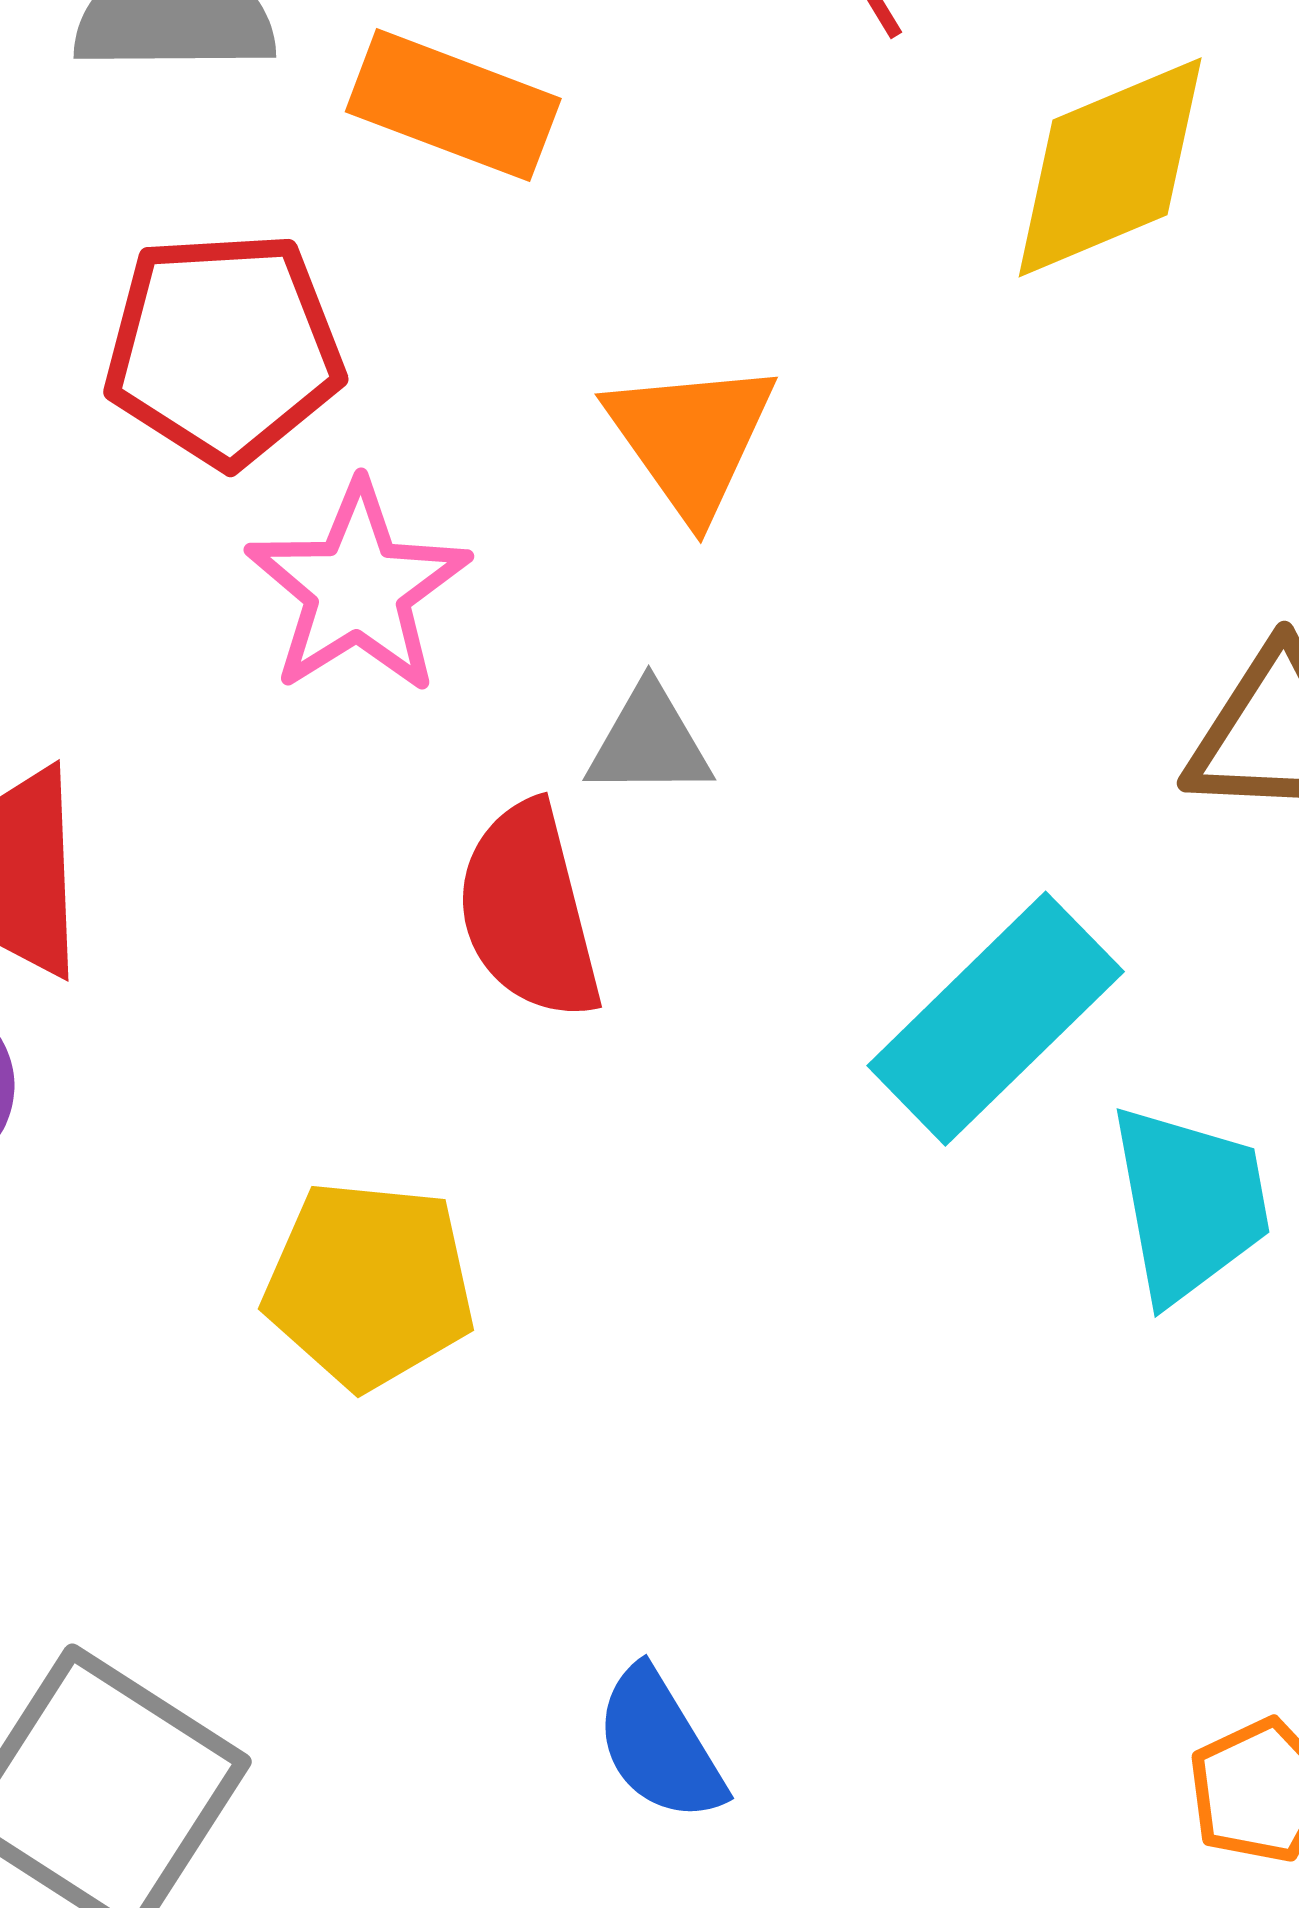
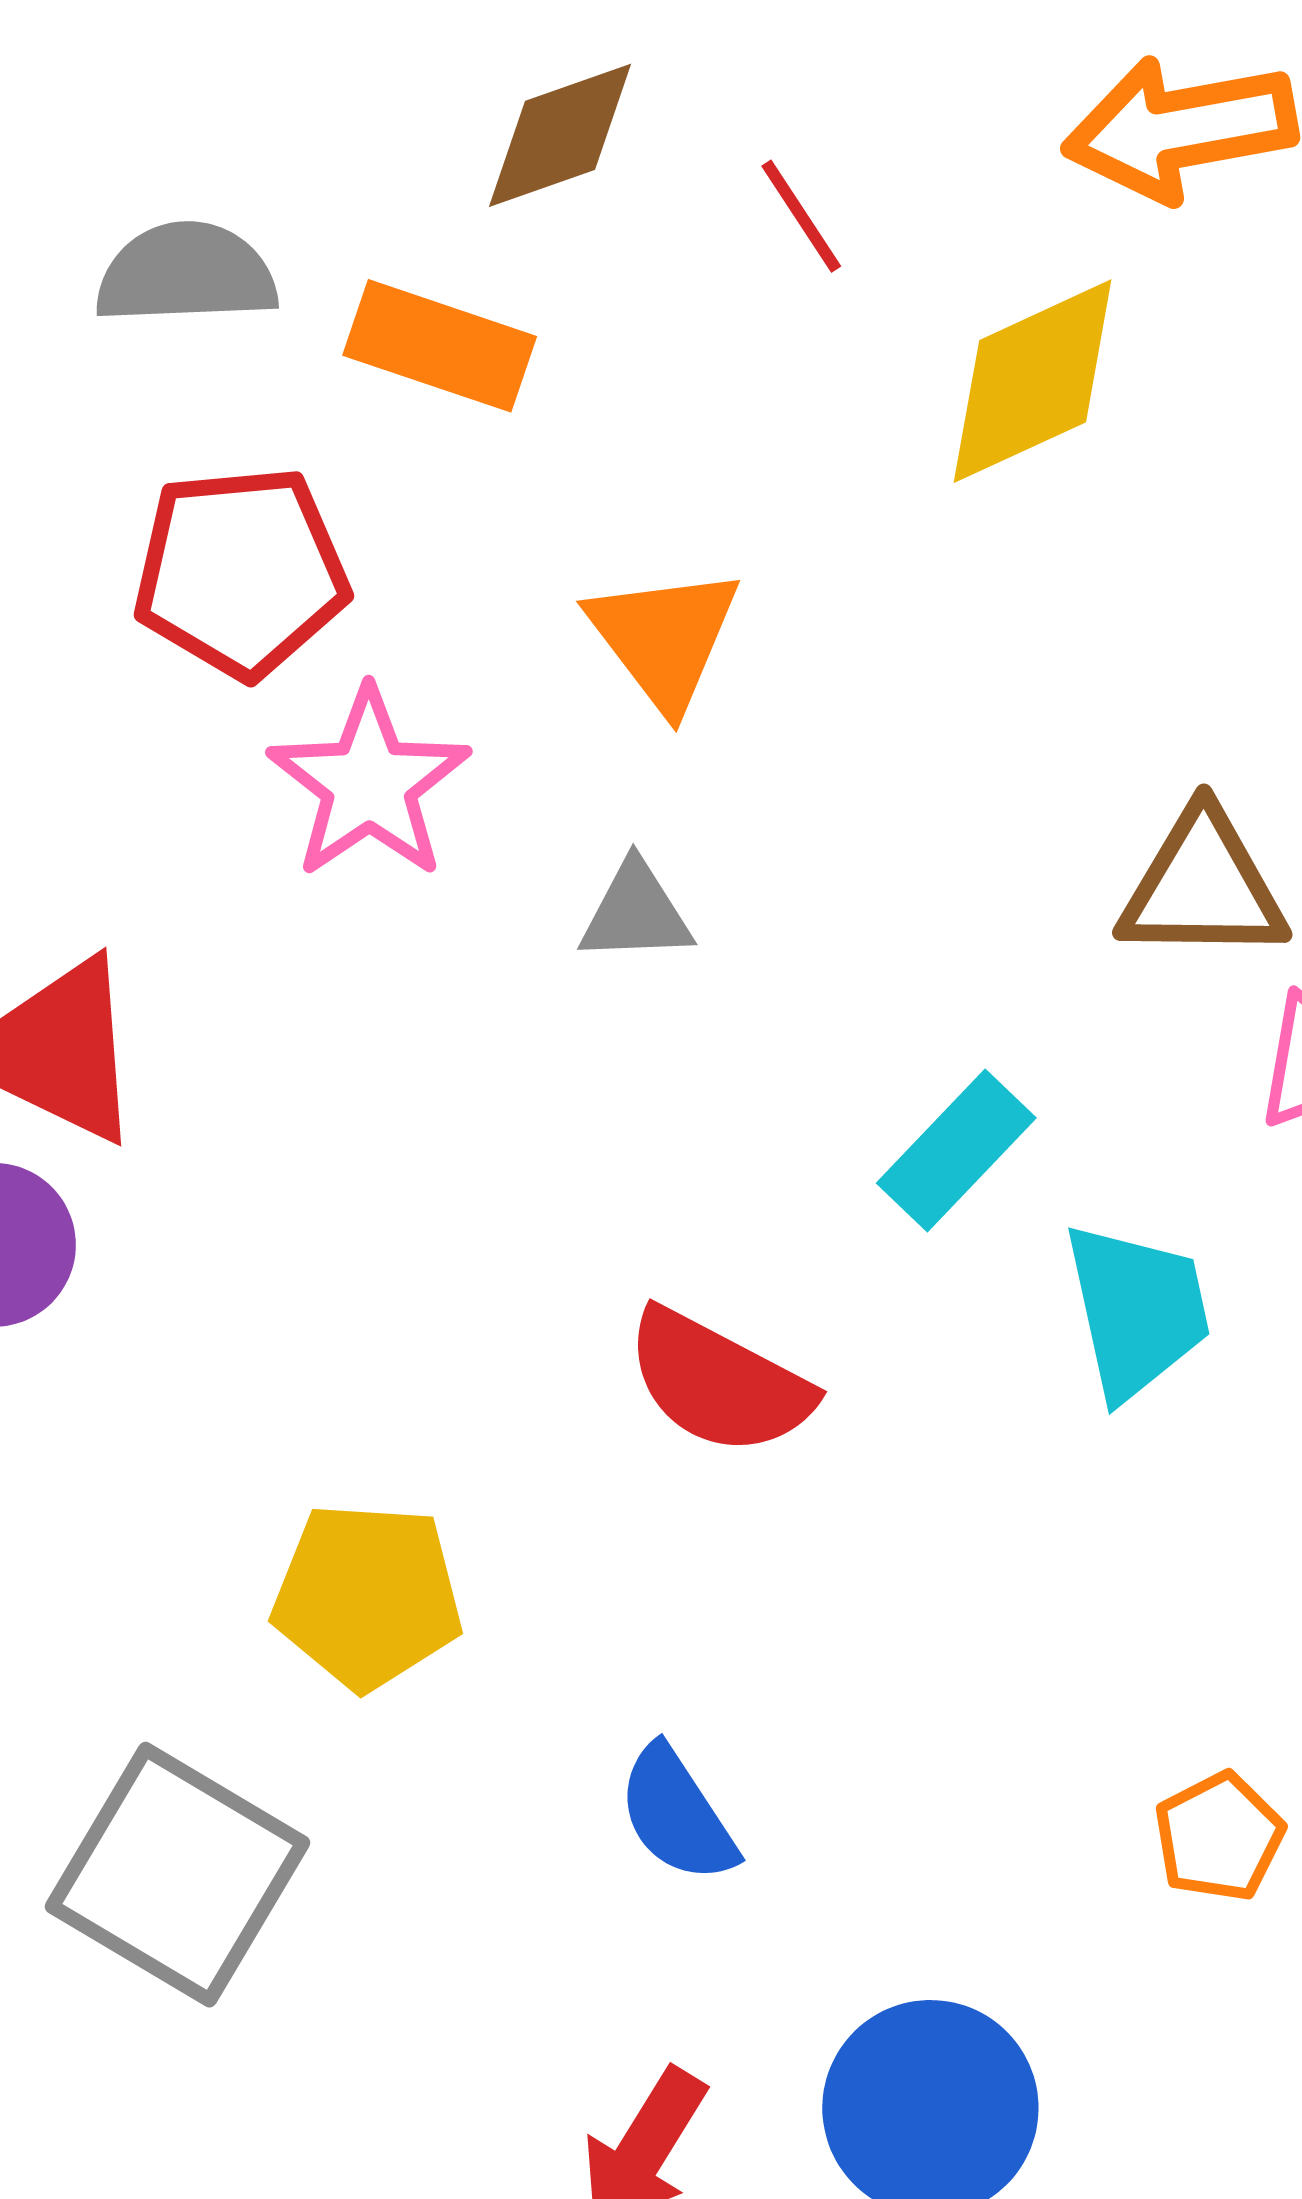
red semicircle: (529, 911) -> (719, 1382), moved, turned -46
cyan rectangle: (996, 1019) -> (956, 1151), size x0.7
yellow pentagon: (369, 1285) -> (367, 1596), moved

